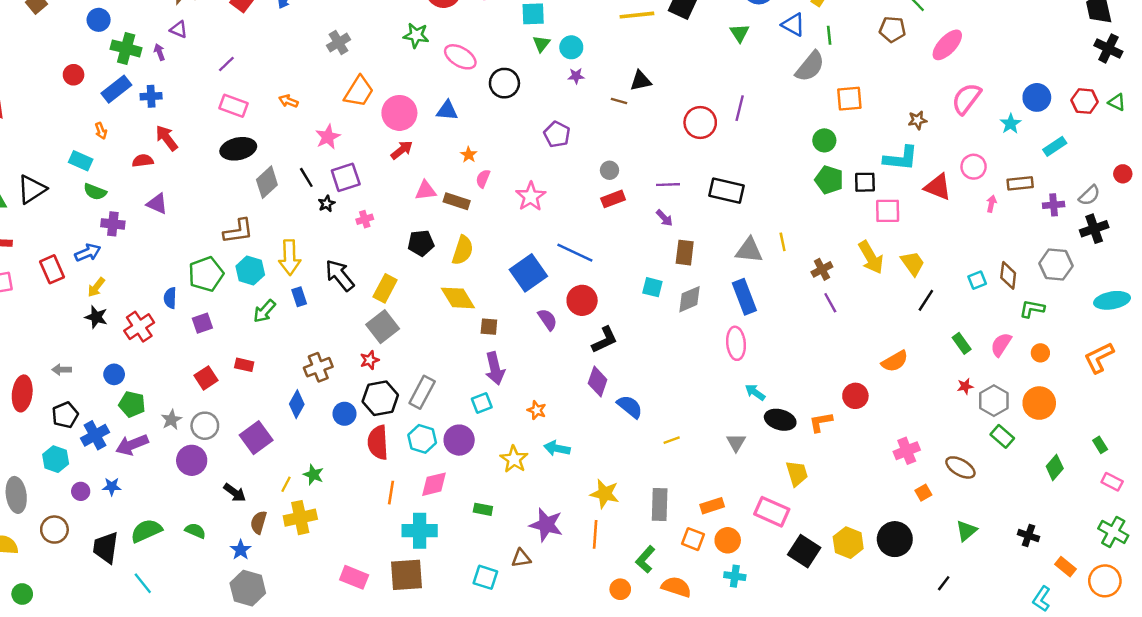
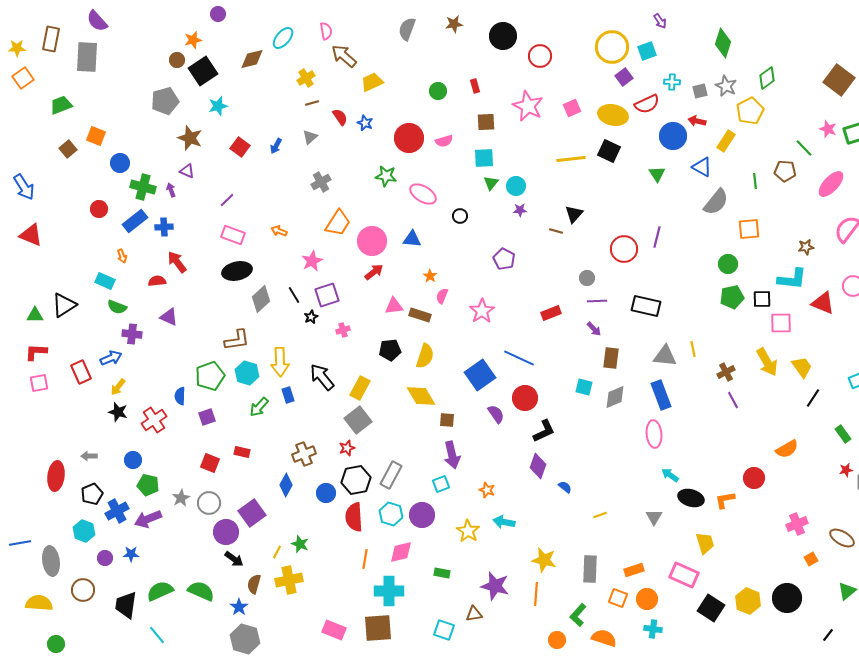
green line: (829, 35) -> (755, 181), moved
black triangle: (641, 81) -> (574, 214), turned -36
black circle: (504, 83) -> (460, 216), size x0.6
gray circle: (609, 170) -> (587, 278), moved
green pentagon: (829, 180) -> (732, 297), turned -30
red square: (206, 378) -> (210, 463), turned -36
blue semicircle: (630, 407) -> (565, 487), size x0.6
purple circle: (192, 460) -> (226, 532), moved
green semicircle: (195, 531) -> (201, 591), size x1.5

